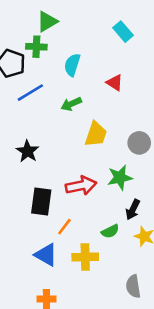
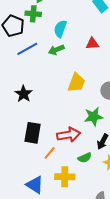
red triangle: (115, 83) -> (92, 44), turned -40
green arrow: (71, 104) -> (56, 50), moved
red arrow: (81, 186) -> (69, 135), moved
blue triangle: (46, 255) -> (35, 185), moved

